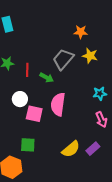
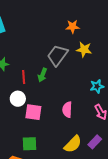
red line: (27, 70) -> (24, 77), moved
green arrow: (46, 78) -> (42, 75), turned 88
pink semicircle: (58, 104) -> (67, 110), moved, size x0.7

